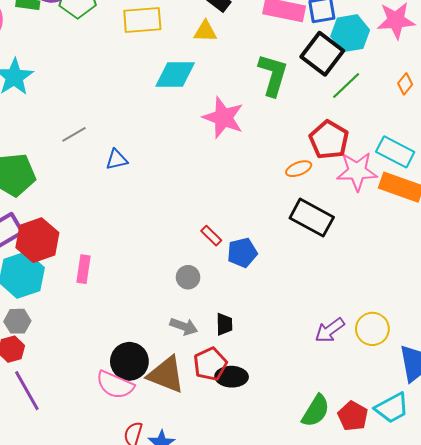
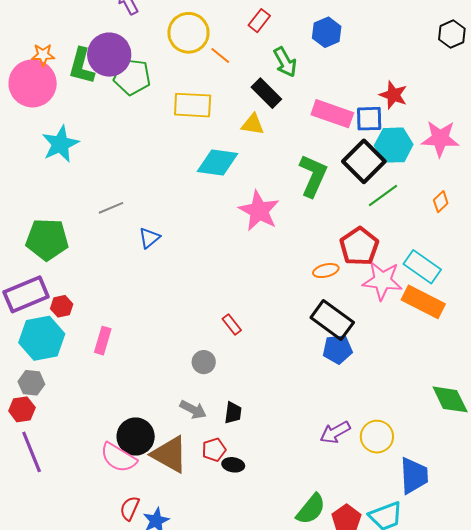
blue triangle: (117, 160) -> (149, 238), turned -35
red hexagon: (37, 240) -> (62, 306), size x0.5
blue pentagon: (242, 253) -> (338, 349), moved
red pentagon: (210, 364) -> (214, 450), size x0.7
black ellipse: (232, 377) -> (233, 465), size x0.7

